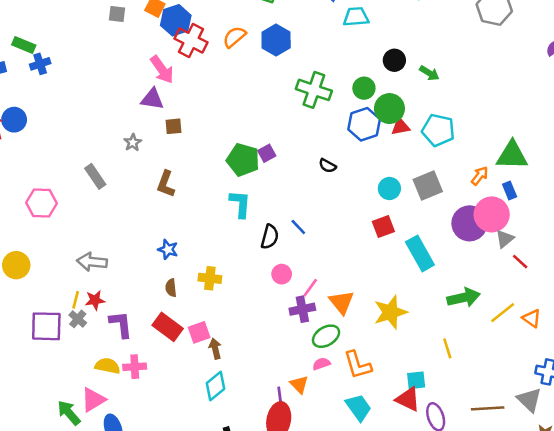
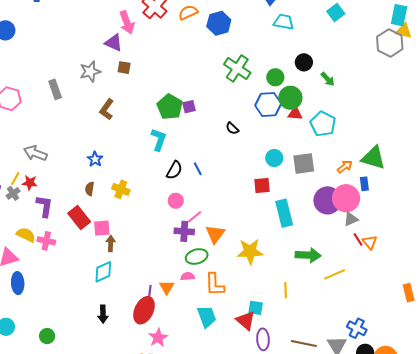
gray star: (133, 142) -> (90, 71), size x1.5
orange triangle: (532, 318) -> (370, 242), moved

